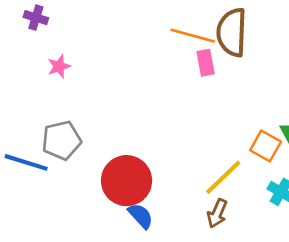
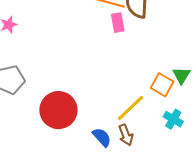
brown arrow: (217, 213) -> (126, 135), turned -45
blue semicircle: (141, 216) -> (102, 137), moved

